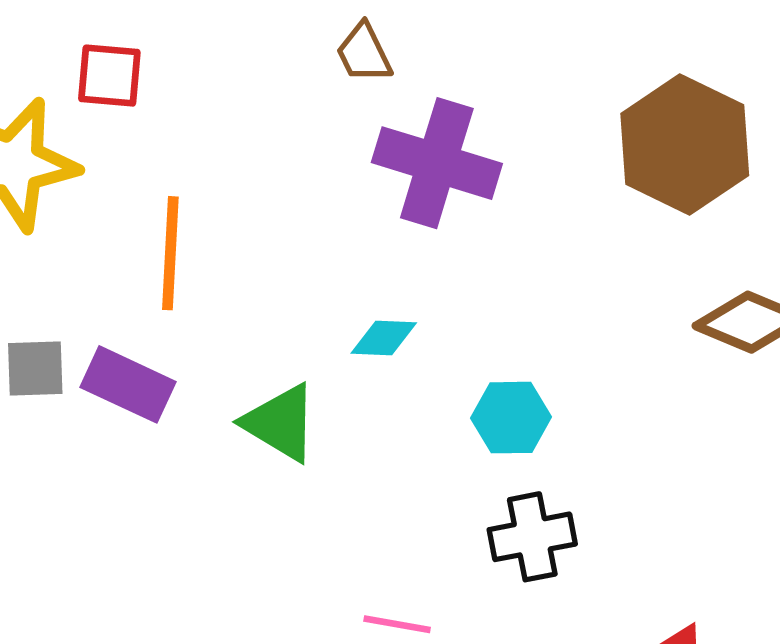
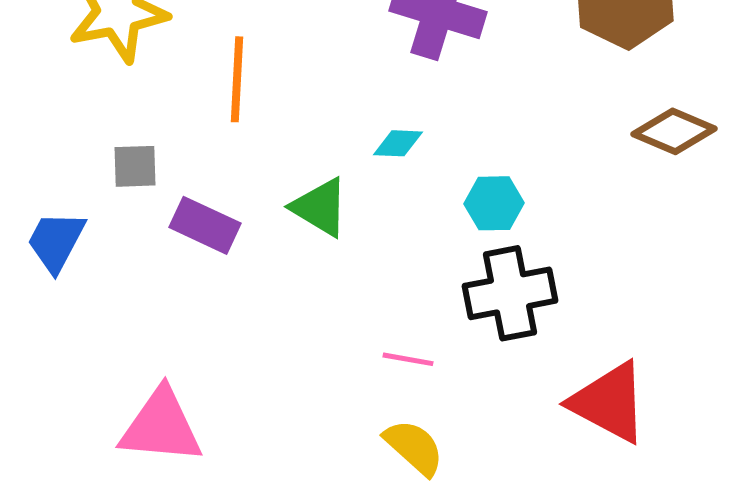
purple rectangle: (128, 384) -> (205, 225), moved
black cross: (532, 537) -> (510, 293), size x1.4

